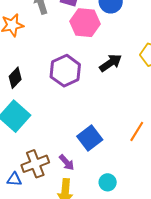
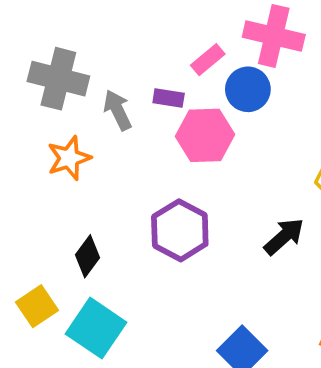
black arrow: (111, 63) -> (284, 236), moved

